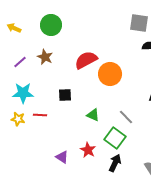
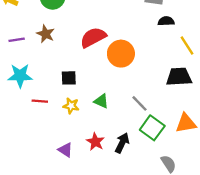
purple line: (20, 62) -> (17, 40), turned 32
yellow star: (18, 119) -> (71, 106), moved
green square: (115, 138) -> (152, 128), moved
black arrow: (115, 163) -> (122, 143), moved

